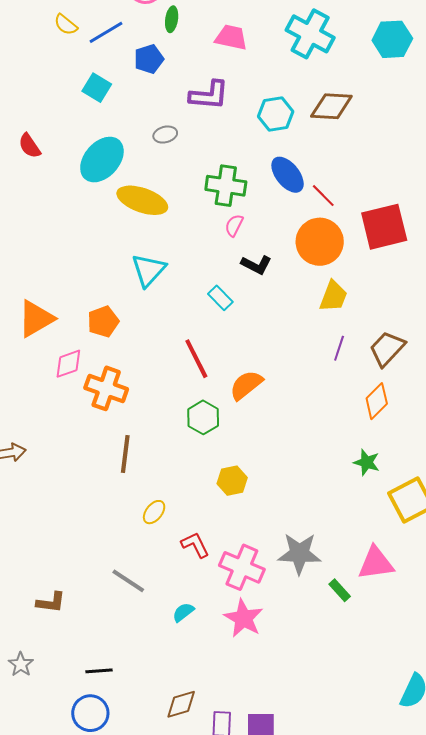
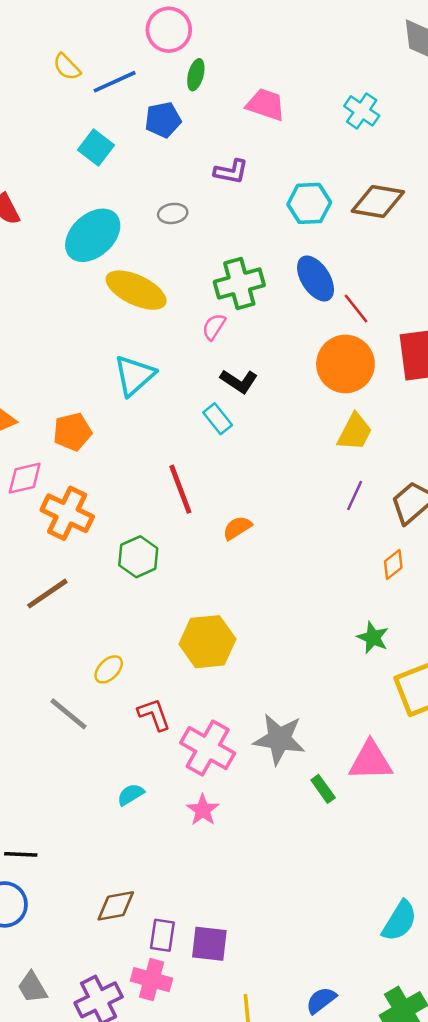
cyan cross: (310, 34) -> (362, 111), size x0.6
purple L-shape: (209, 95) -> (231, 172), size x0.7
green cross: (226, 186) -> (239, 283), turned -30
pink semicircle: (234, 225) -> (214, 327), moved
black L-shape: (256, 265) -> (239, 381), moved
orange semicircle: (246, 385) -> (237, 528), size x0.7
orange diamond: (377, 401) -> (393, 565), size x0.7
green hexagon: (203, 417) -> (138, 557), moved
brown line: (125, 454) -> (47, 594), moved, turned 42
yellow hexagon: (232, 481) -> (207, 642), size x1.5
gray line: (128, 581) -> (69, 714), moved
pink star: (243, 618) -> (203, 810), size x0.7

